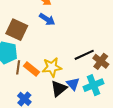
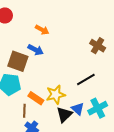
blue arrow: (47, 19) -> (36, 50), moved
brown cross: (101, 61) -> (98, 46), moved
brown line: (18, 67) -> (24, 111), moved

